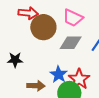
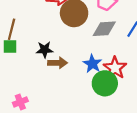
brown arrow: (36, 86) -> (58, 63), moved

